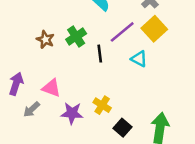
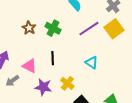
green cross: (76, 37) -> (53, 28), turned -35
black line: (100, 54) -> (53, 58), moved
cyan triangle: (139, 59) -> (92, 63), moved

